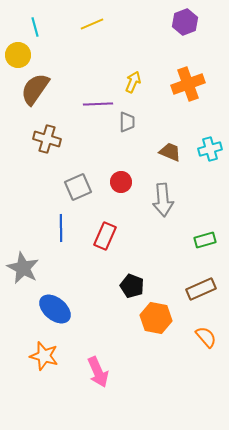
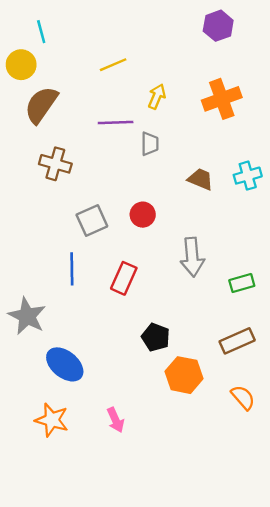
yellow line: (92, 24) -> (113, 65), moved
gray arrow: (163, 200) -> (192, 257), moved
pink arrow: (98, 372) -> (116, 420), moved, size x0.7

